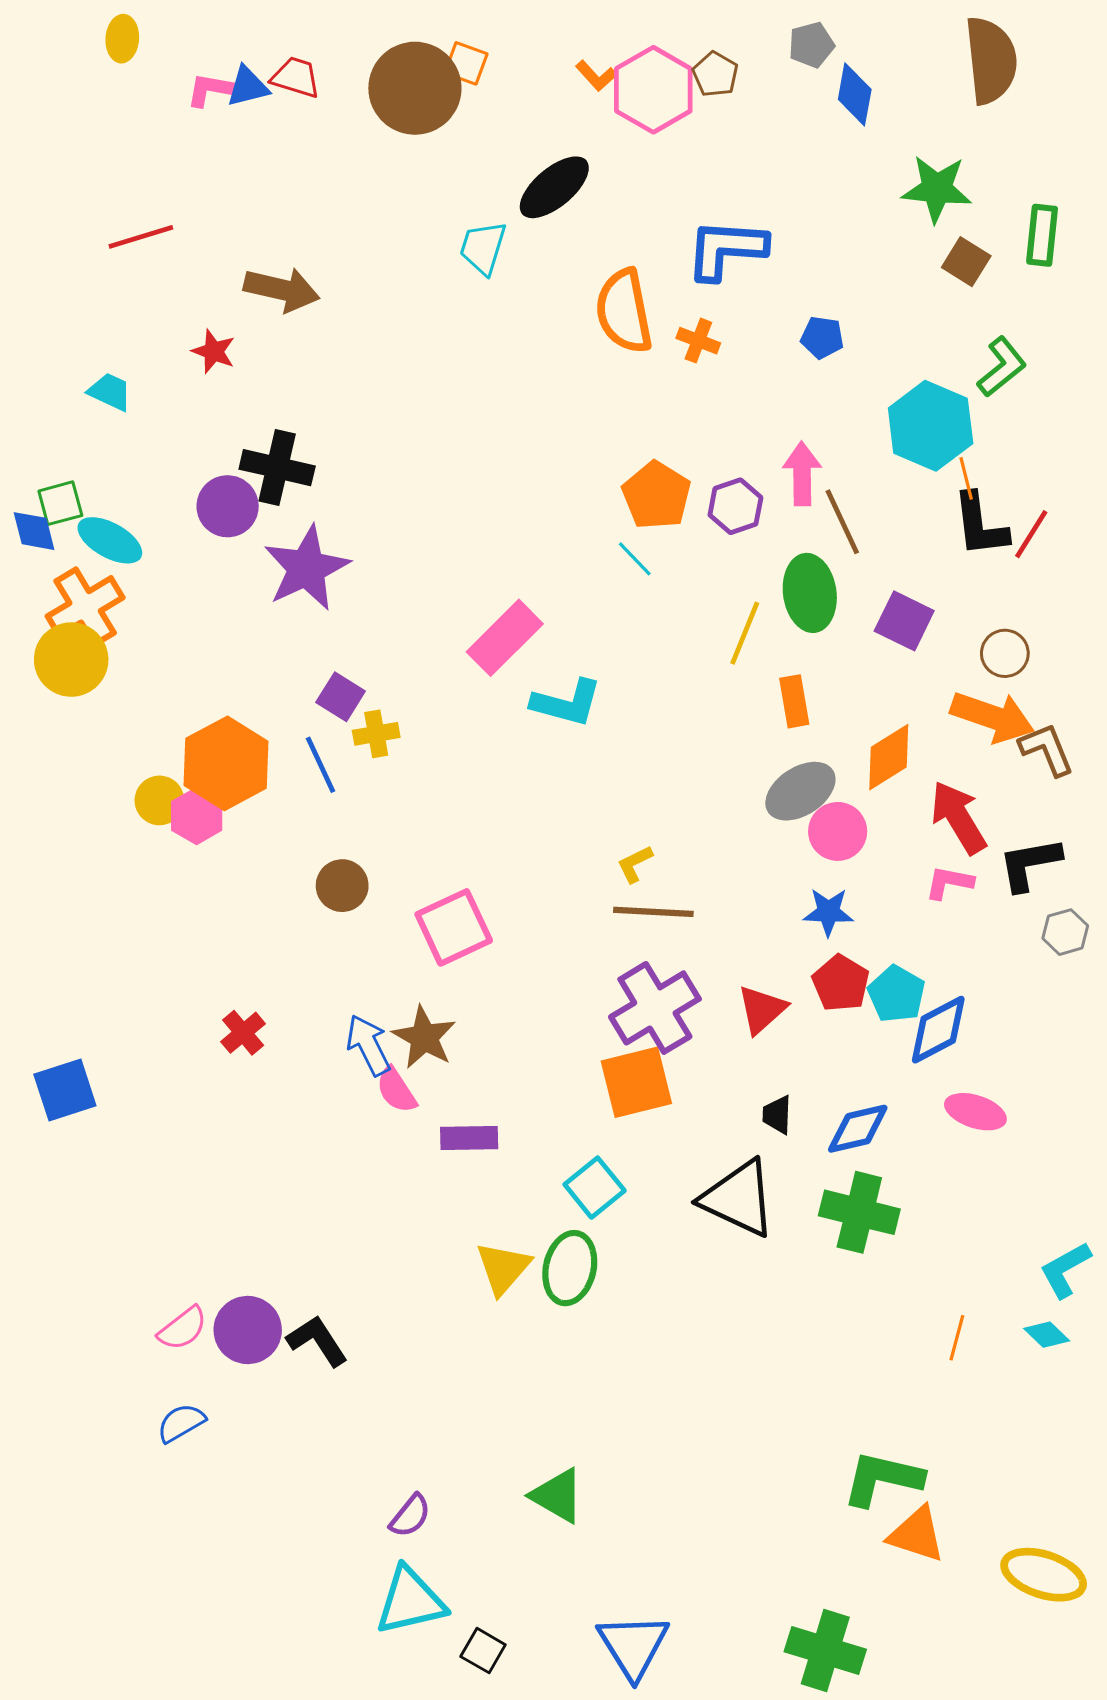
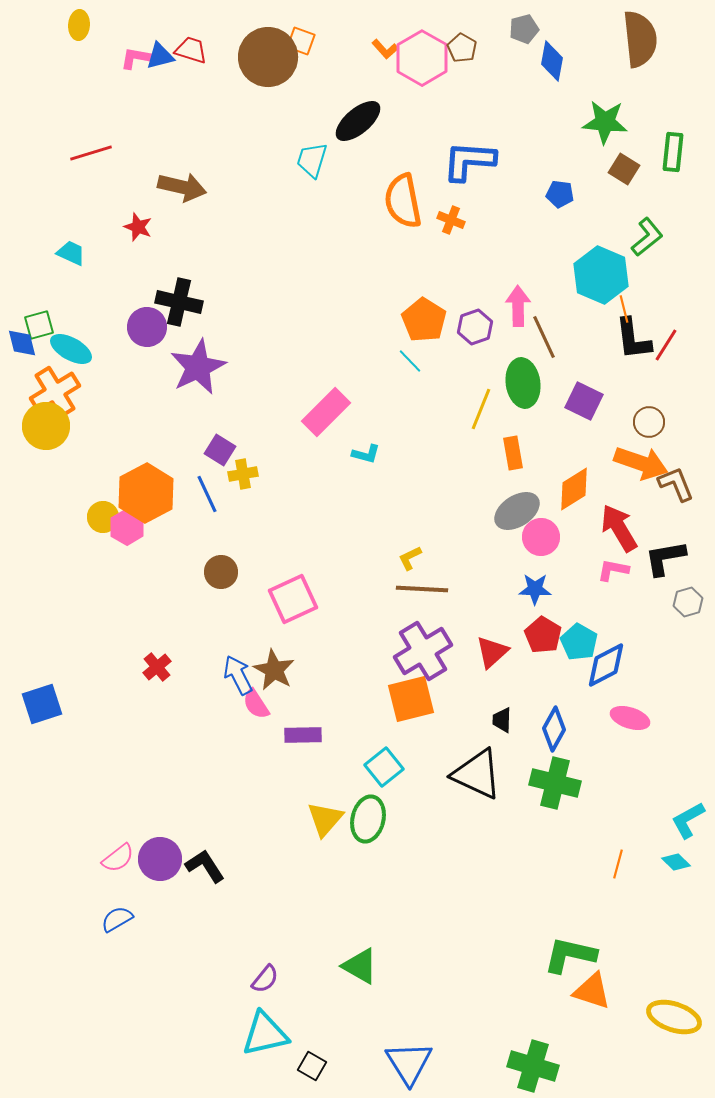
blue pentagon: (822, 337) -> (560, 194), moved
cyan L-shape: (567, 703) -> (366, 454), size x0.6
blue diamond: (858, 1129) -> (554, 729), turned -48

